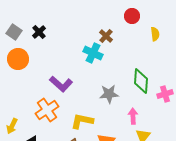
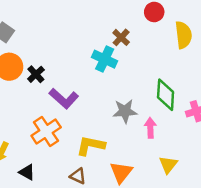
black cross: (39, 32) -> (36, 74), moved
yellow semicircle: (155, 34) -> (183, 35), size x1.5
pink arrow: (133, 116) -> (150, 128), moved

